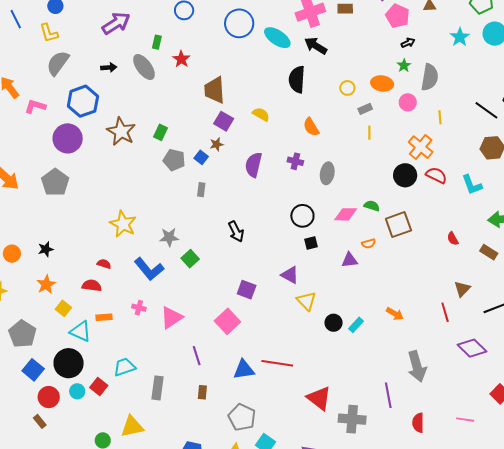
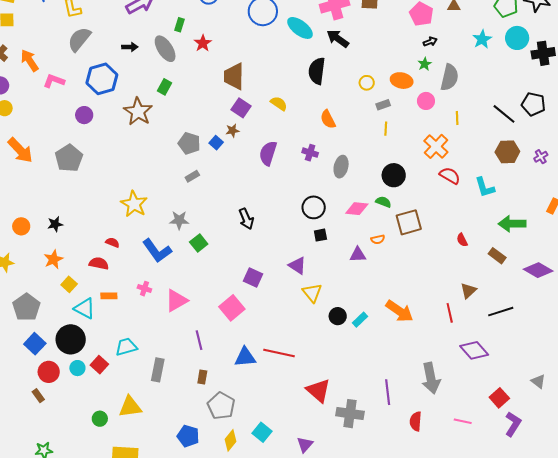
green rectangle: (161, 132) -> (165, 87), moved
purple circle: (68, 138) -> (84, 115), size x0.6
black circle: (405, 175) -> (394, 175), moved
gray rectangle: (201, 190) -> (192, 176), moved, turned 48
orange arrow: (395, 314) -> (399, 311), size x1.6
gray arrow: (417, 366) -> (431, 378), moved
gray pentagon: (242, 417) -> (221, 406), moved

